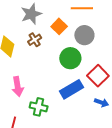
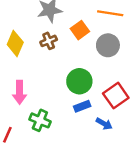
green circle: (70, 58) -> (79, 81), moved
blue rectangle: (72, 89) -> (82, 106), size x0.6
blue arrow: (102, 102) -> (104, 124), moved

